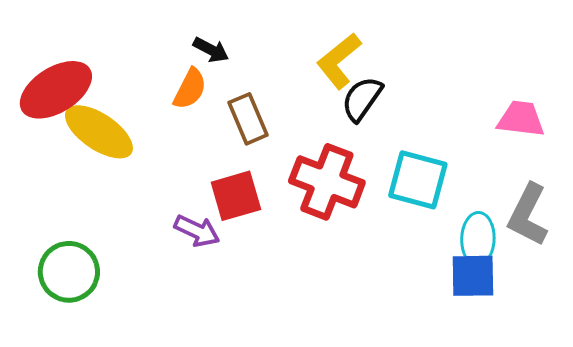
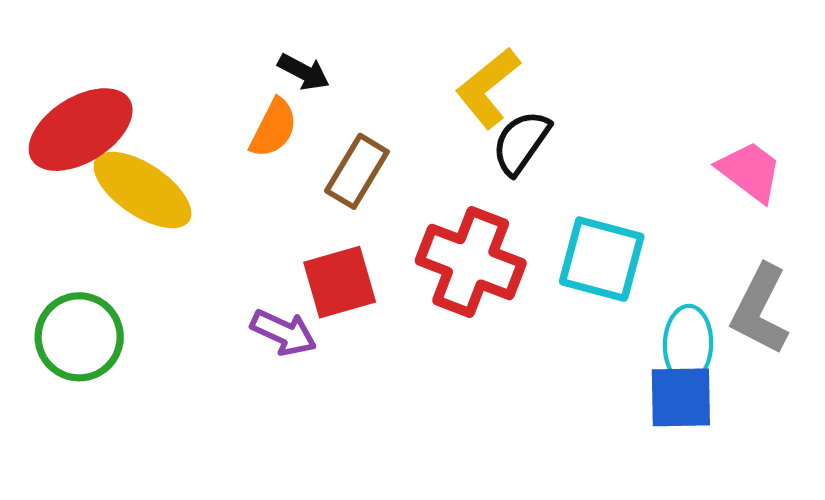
brown rectangle: (248, 119) -> (357, 171), turned 54
pink trapezoid: (521, 119) -> (750, 171), turned 30
green circle: (69, 272) -> (79, 337), moved

